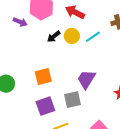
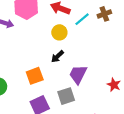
black arrow: (54, 37) -> (58, 57), moved
cyan line: (93, 37) -> (82, 19), moved

